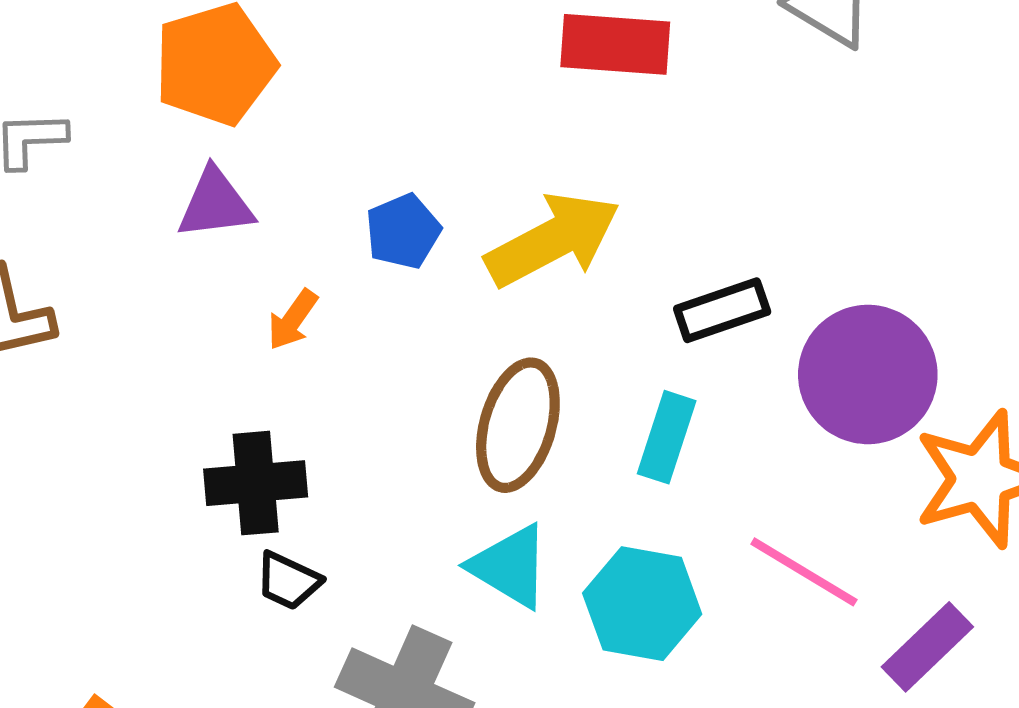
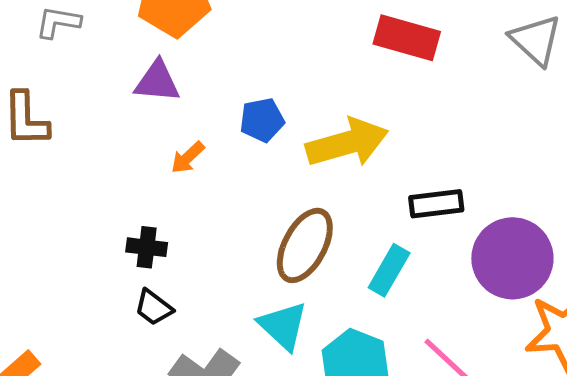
black cross: (256, 483) -> (147, 247), size x0.7

